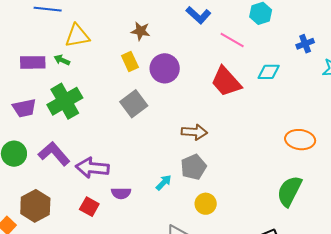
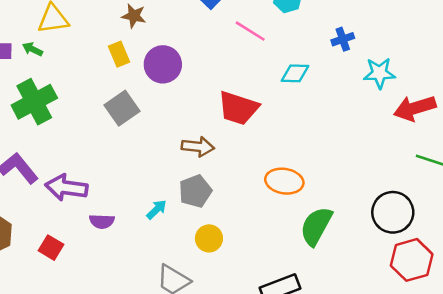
red trapezoid: (226, 82) -> (238, 108), moved, turned -32
orange ellipse: (300, 140) -> (284, 181), moved
red square: (89, 207) -> (51, 248), moved

